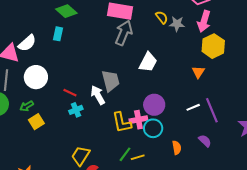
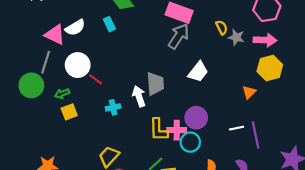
pink arrow: (204, 21) -> (265, 40), turned -115
cyan rectangle: (58, 34) -> (109, 24), turned -48
red line: (70, 93) -> (96, 79), moved

